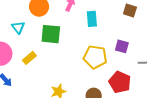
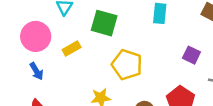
yellow pentagon: (95, 57) -> (127, 65), moved

